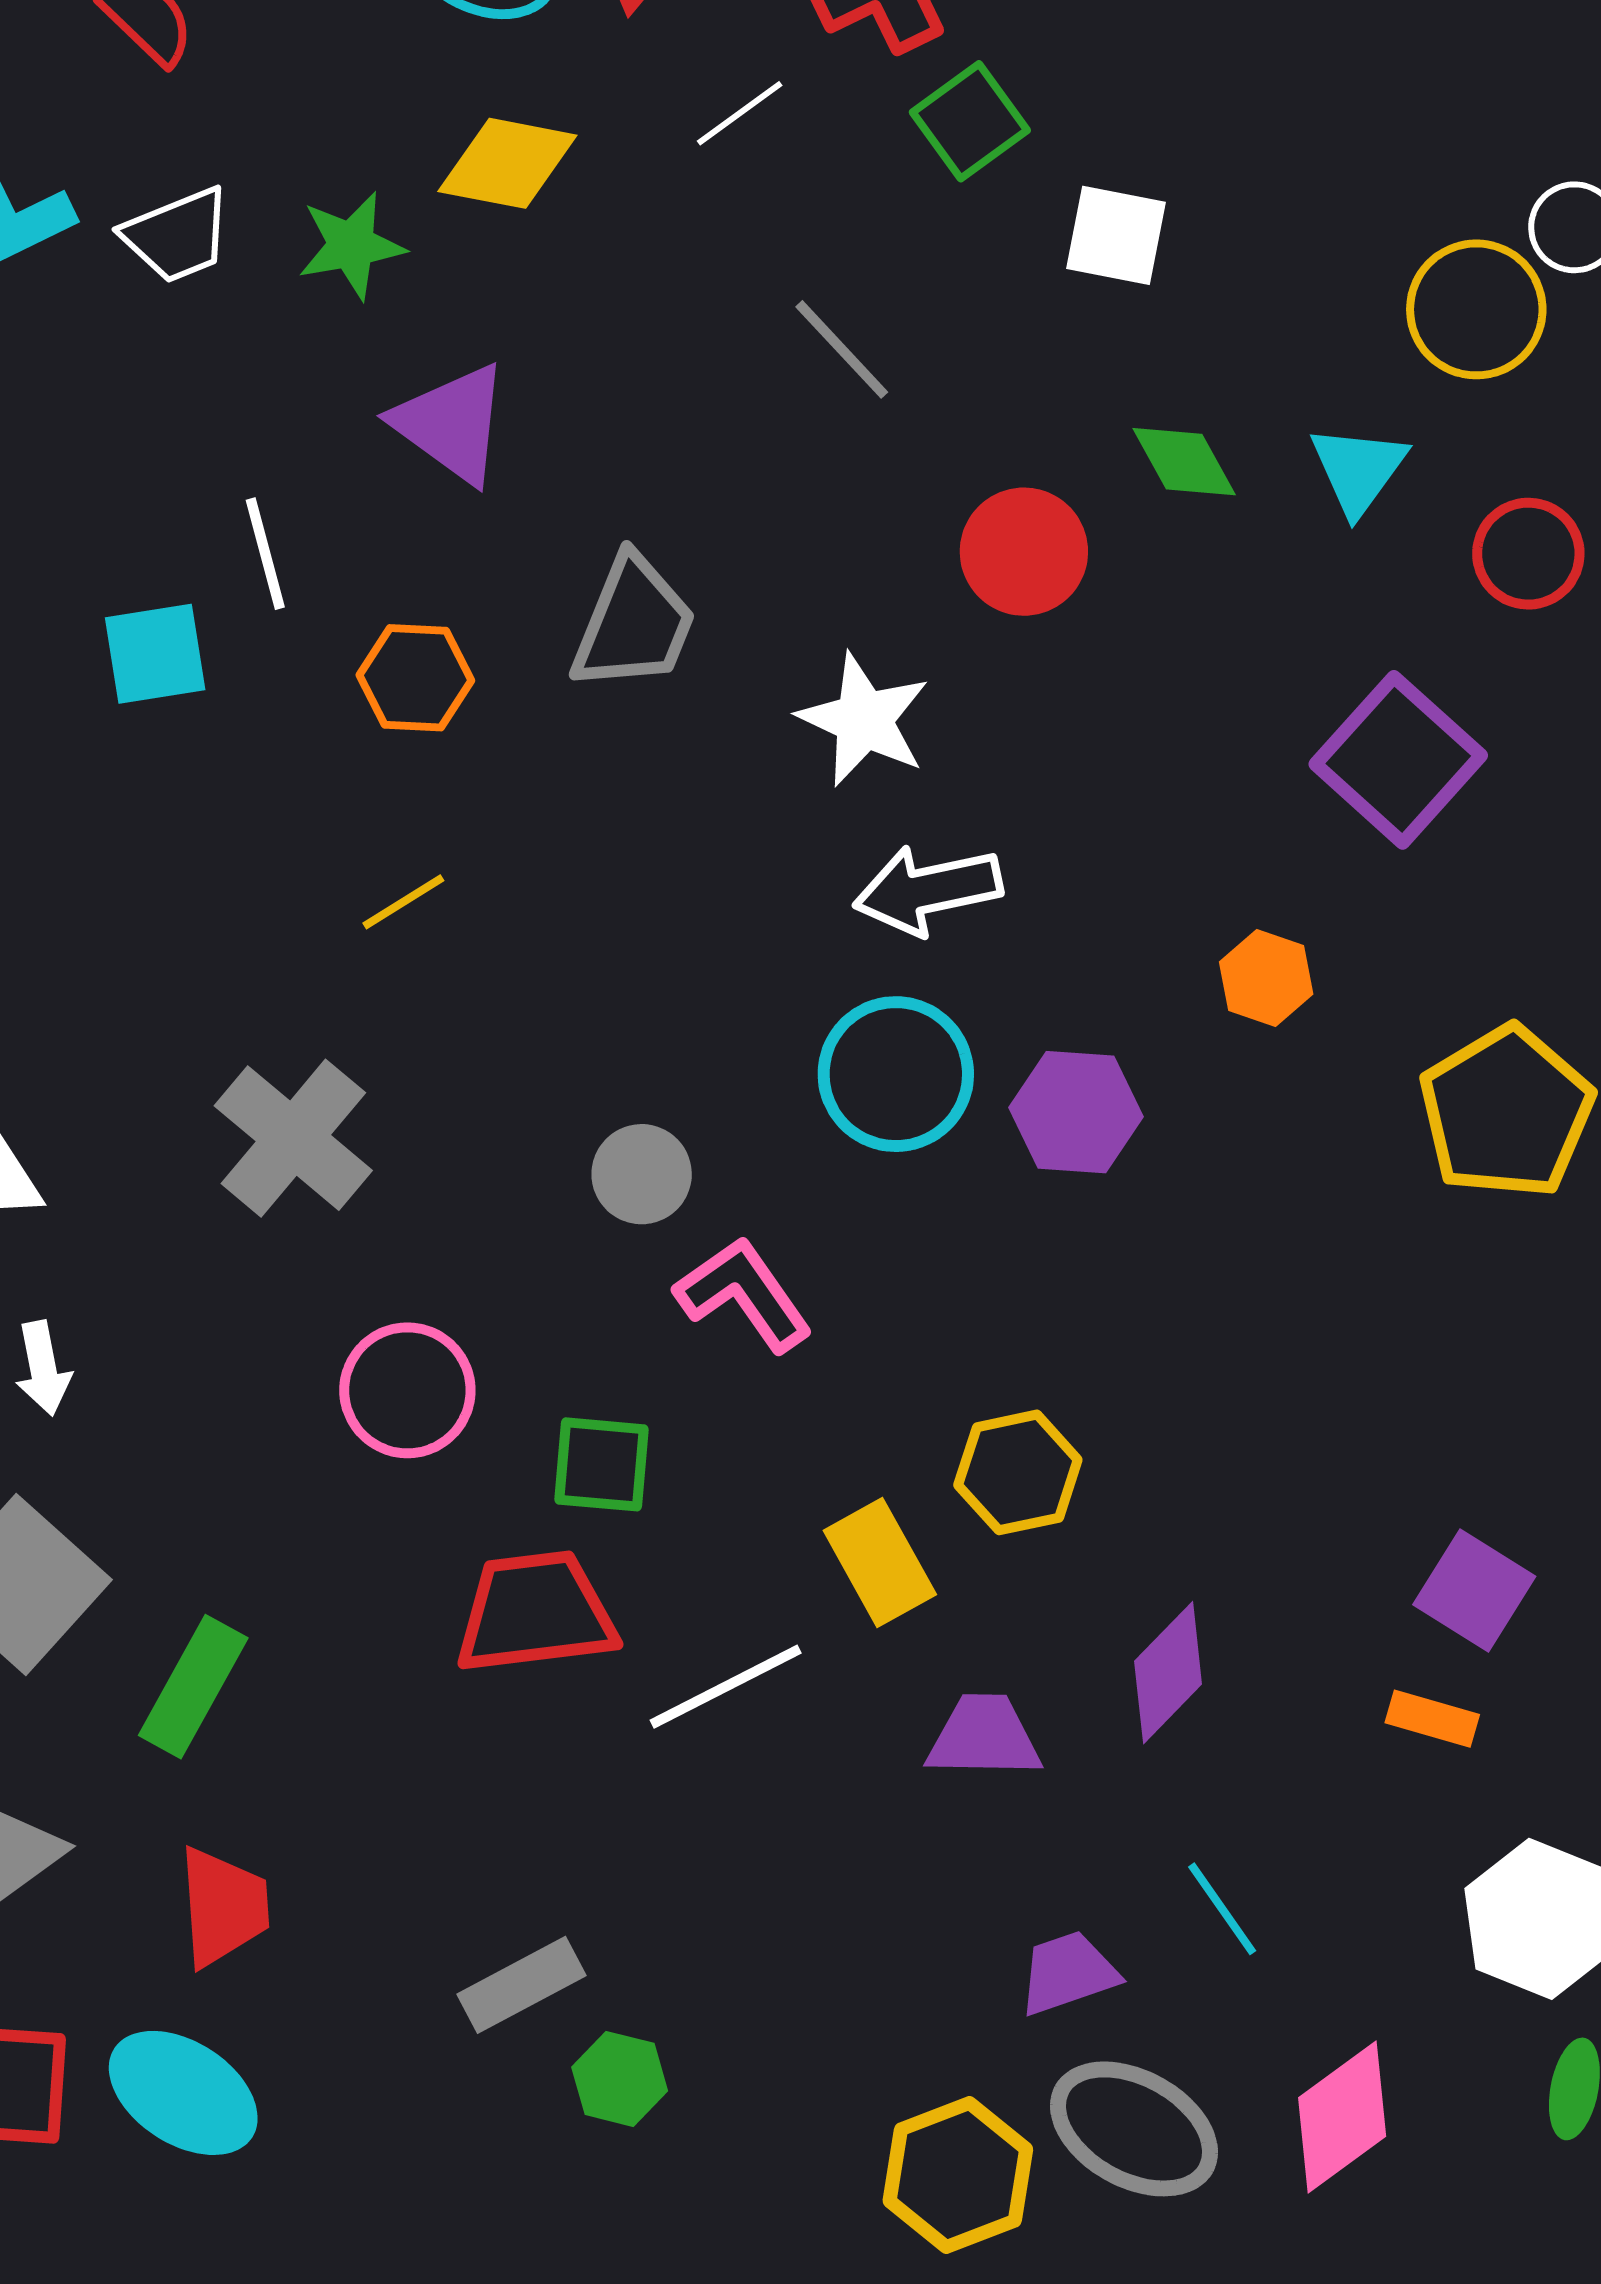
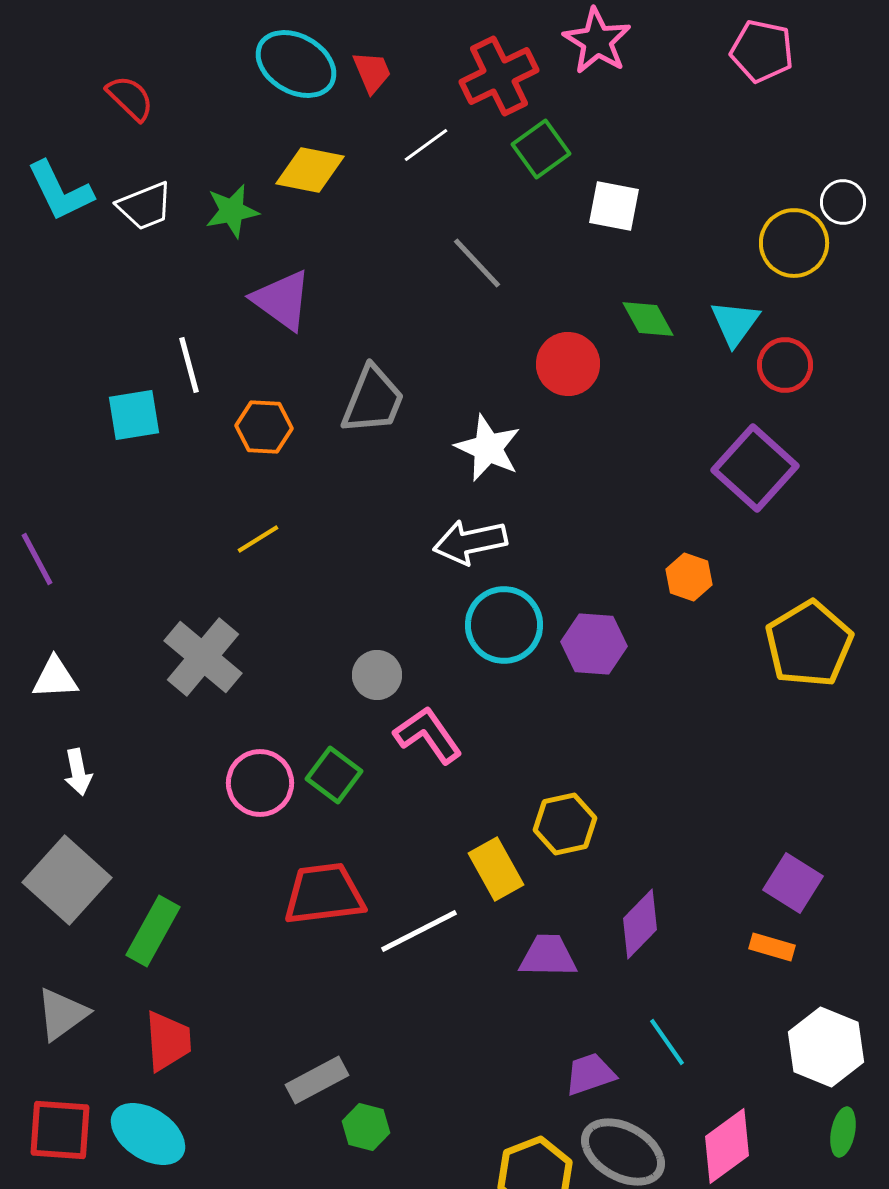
red circle: (1528, 554) -> (785, 365), moved
white arrow: (928, 890) -> (470, 542), moved
green square: (602, 1464) -> (334, 775), moved, turned 32

